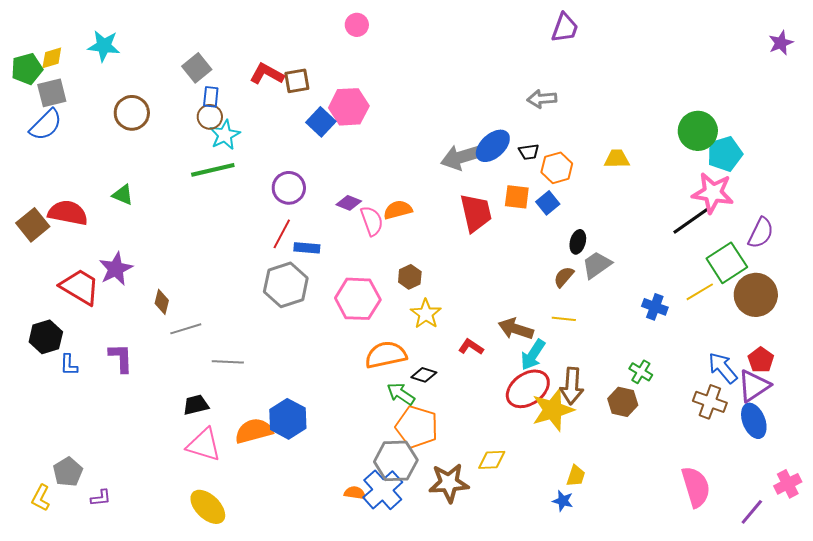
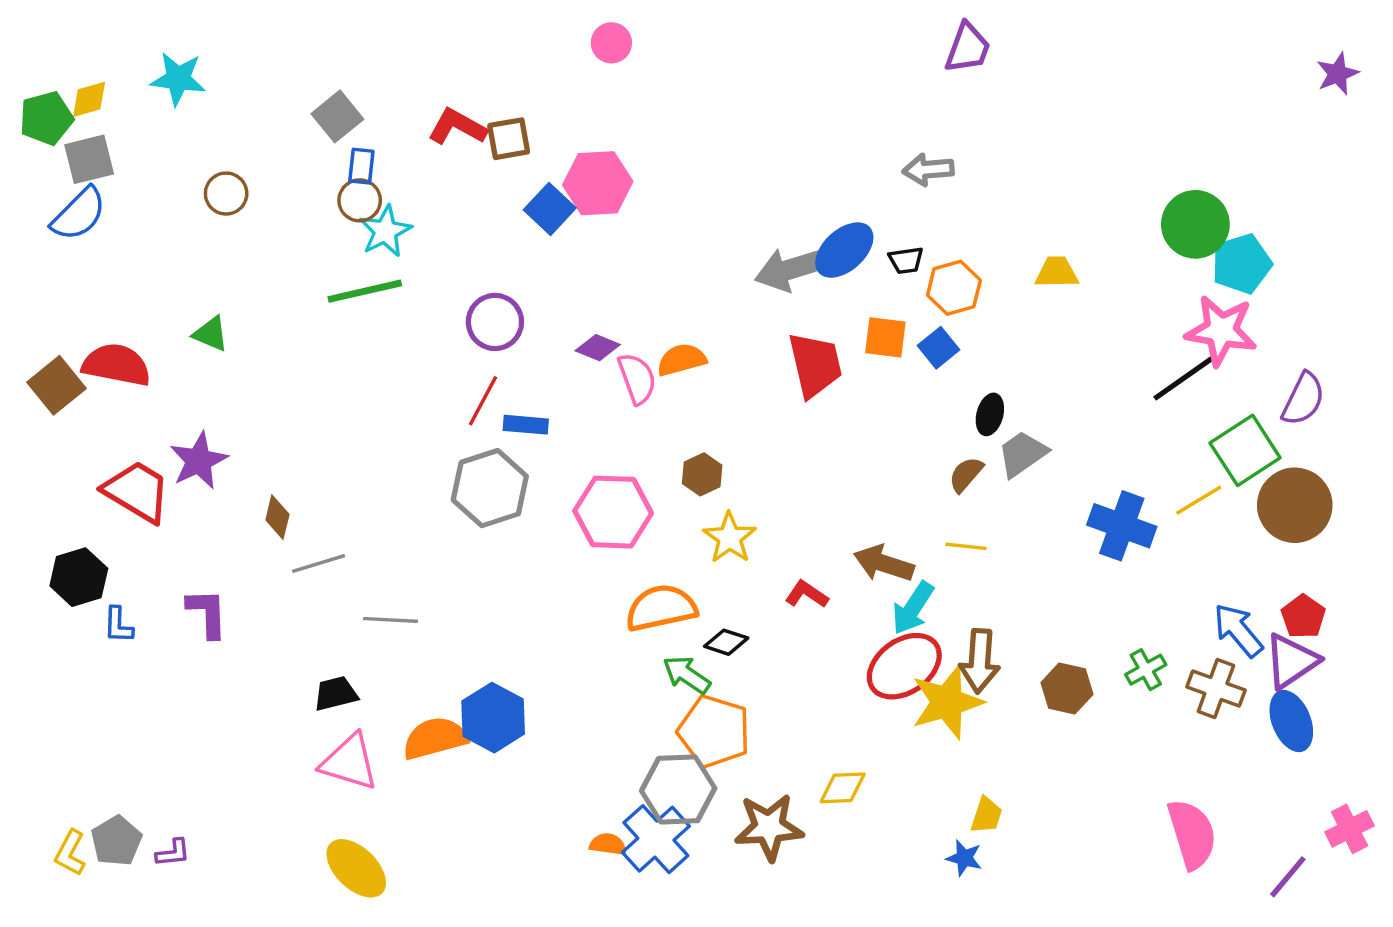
brown circle: (132, 113) -> (226, 194), size x0.7
blue cross: (655, 307) -> (1122, 526), size x1.5
green cross: (641, 372) -> (1146, 670), moved, turned 30
gray pentagon: (68, 472) -> (116, 841), moved

